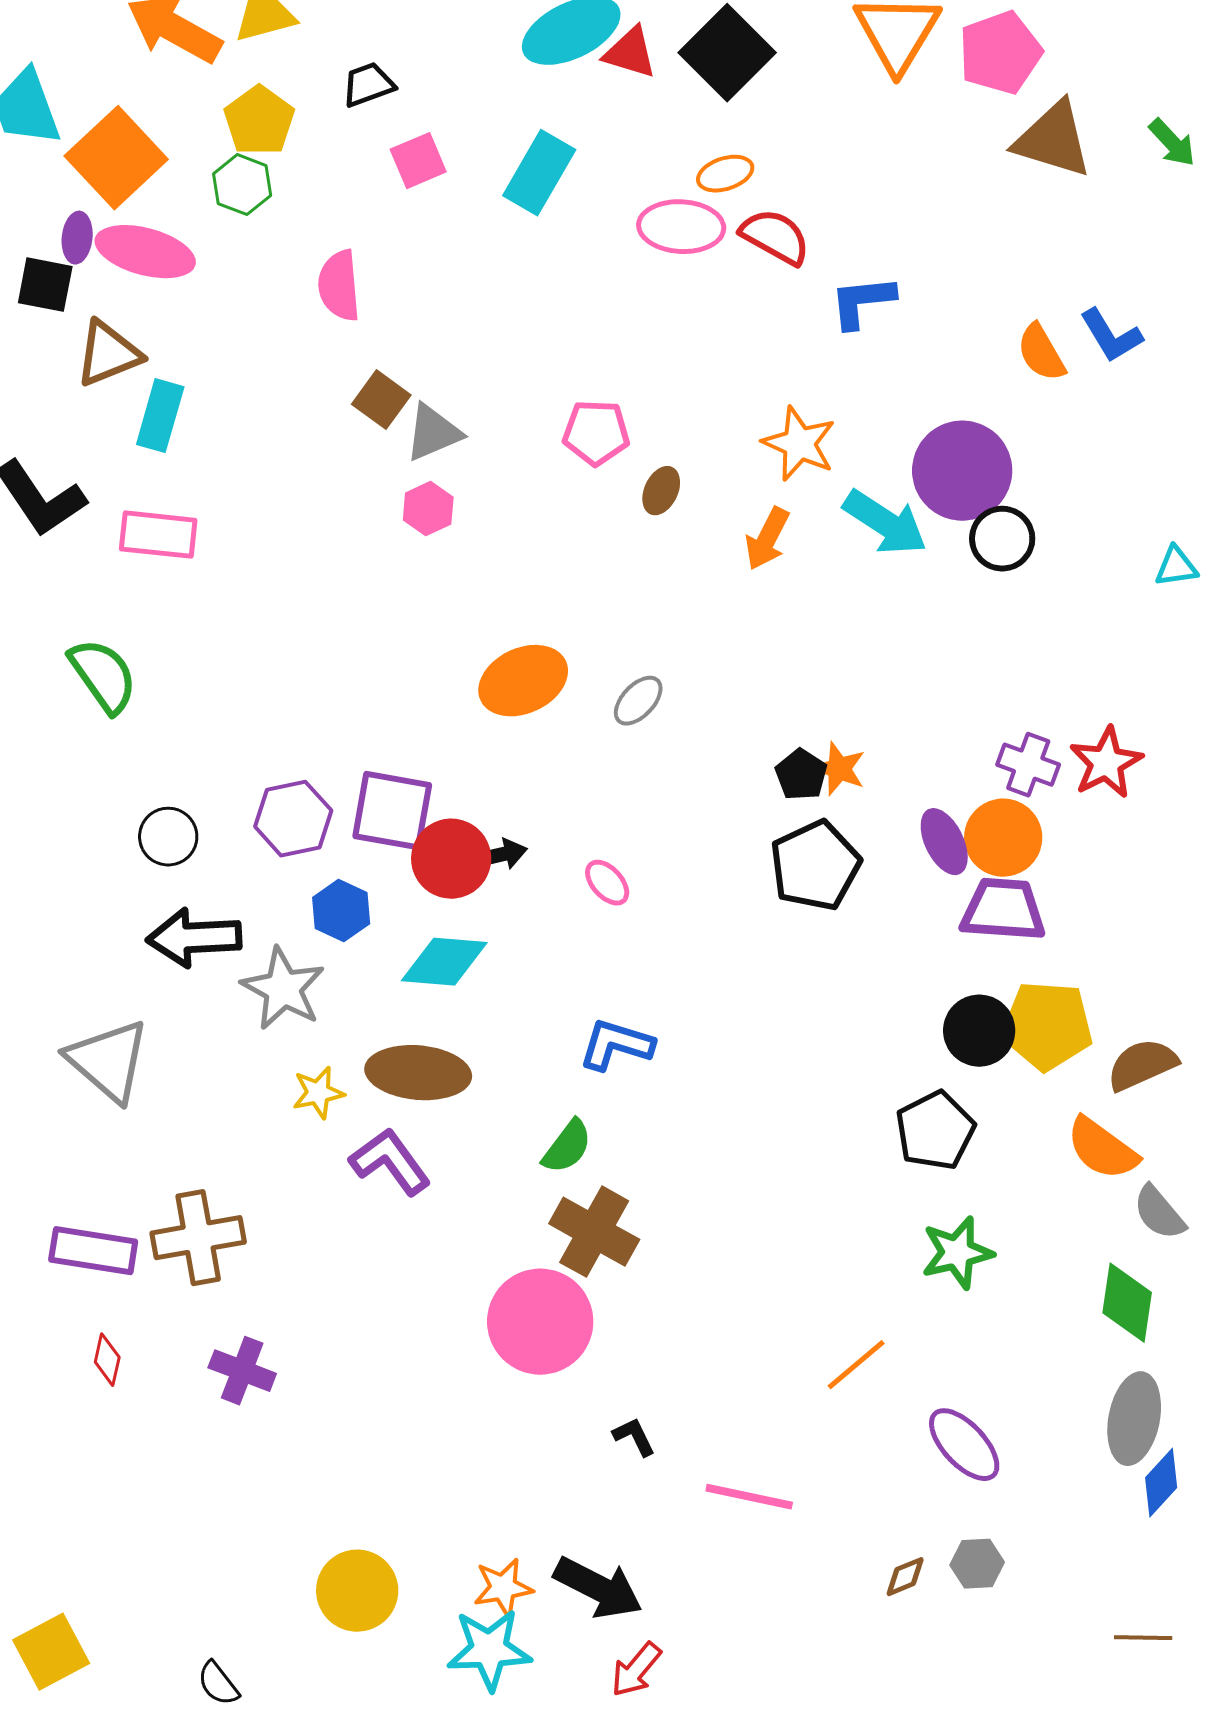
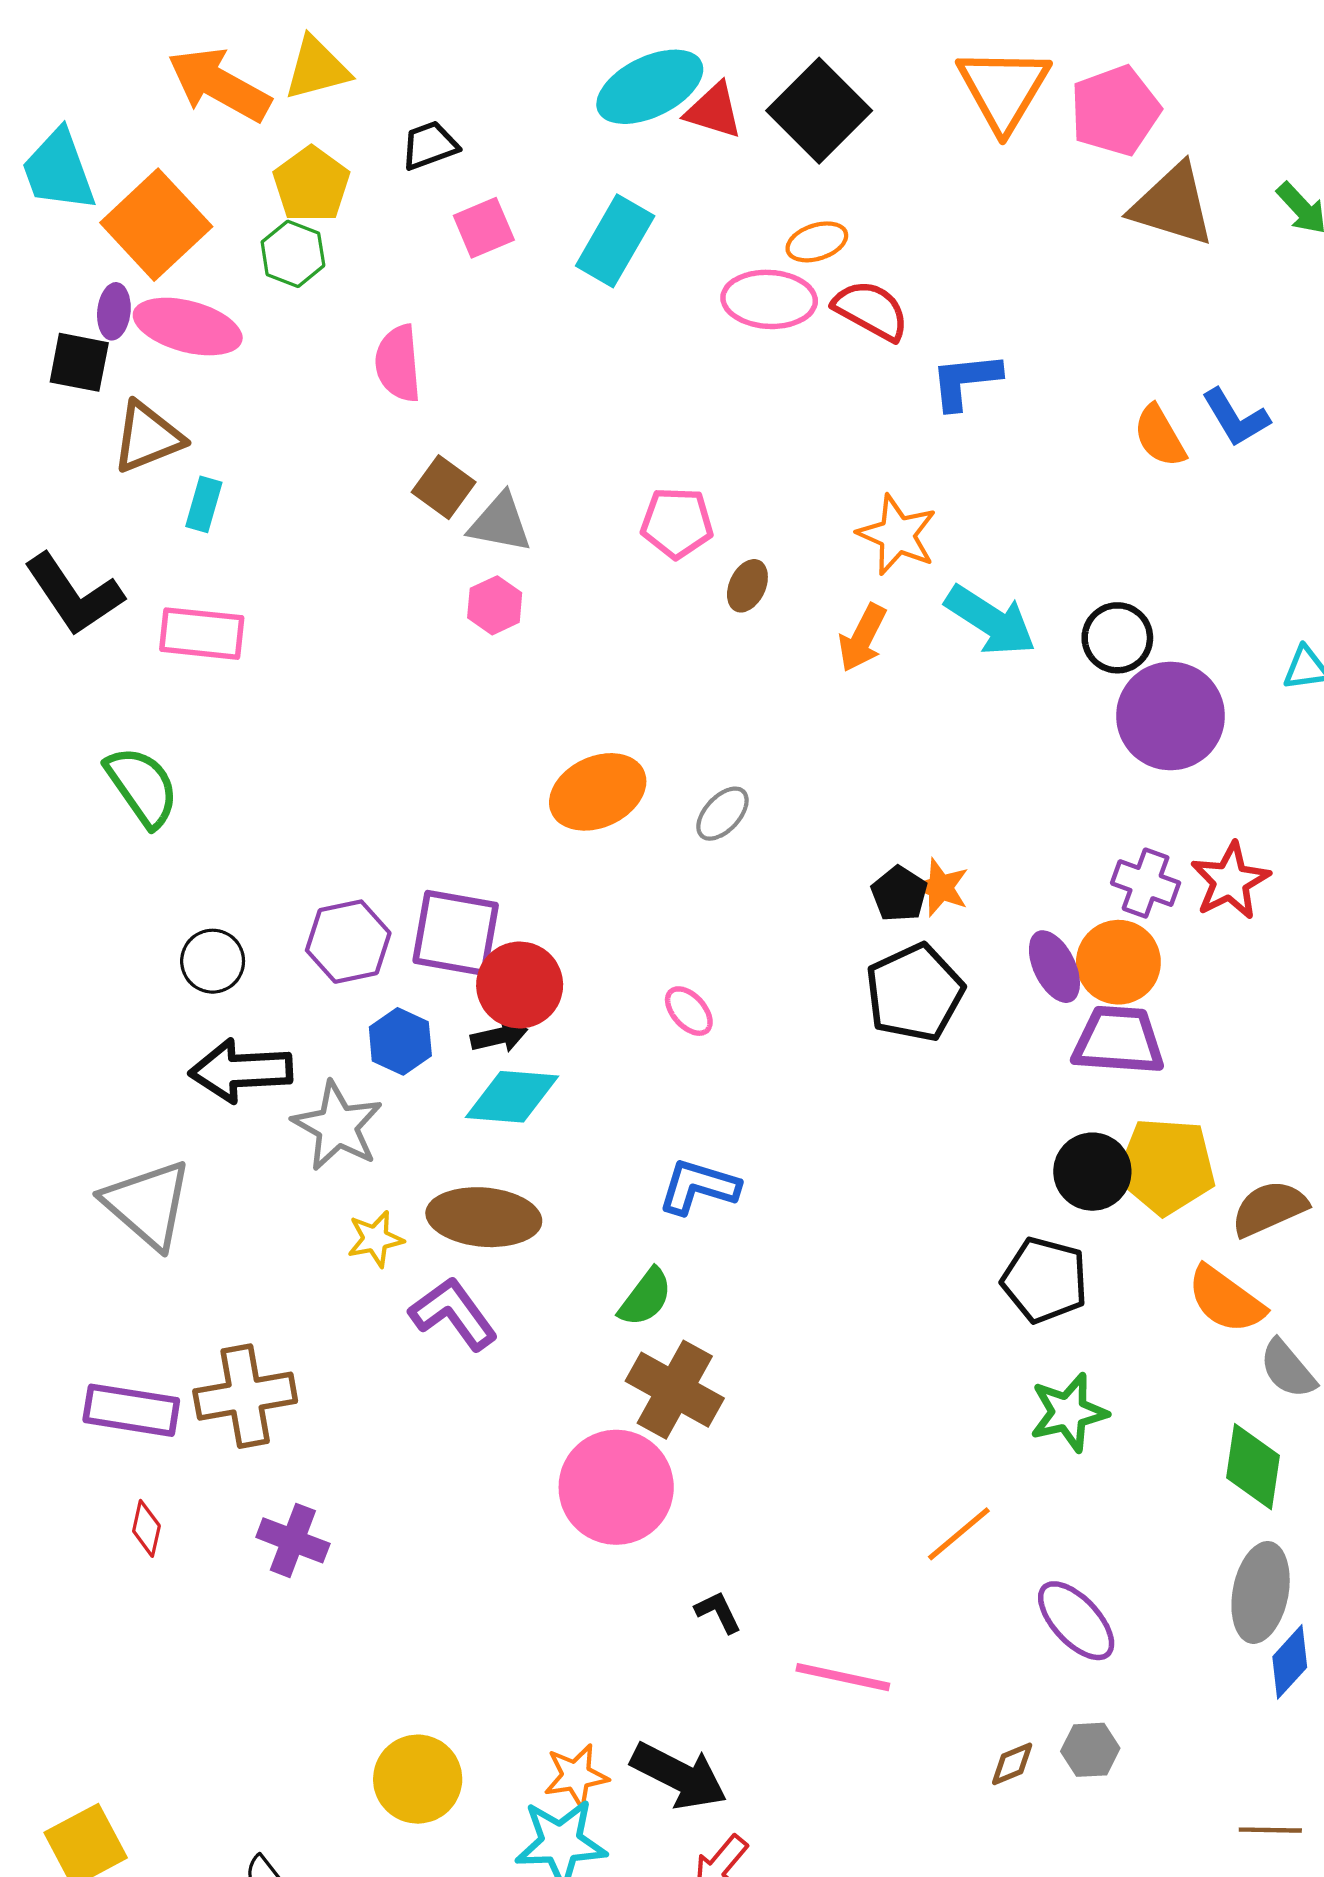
cyan rectangle: (160, 416) -> (204, 504), size x0.7
gray triangle: (433, 433) -> (500, 523), turned 34
purple circle: (962, 471) -> (1170, 716), moved
black arrow: (501, 855) -> (499, 1036), moved
black pentagon: (935, 1131) -> (1045, 1280), turned -30

